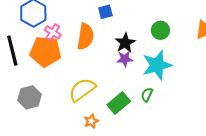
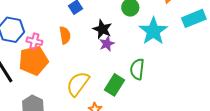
orange semicircle: (85, 36) -> (65, 35), size x0.7
cyan star: (157, 65) -> (153, 31), moved
green semicircle: (147, 95) -> (137, 69), size x1.5

